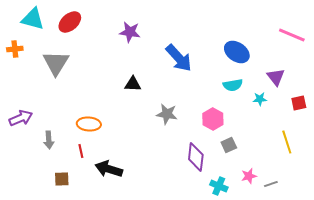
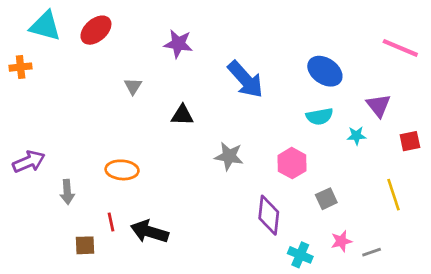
gray triangle: (56, 63) -> (133, 86), moved, size x0.5
gray square: (229, 145) -> (326, 199), moved
red line: (81, 151) -> (111, 222), moved

